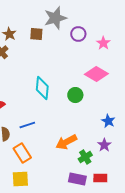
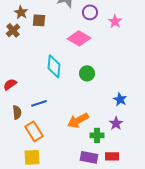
brown square: (36, 34) -> (39, 20), moved
pink diamond: (96, 74) -> (79, 38), moved
green cross: (85, 157) -> (97, 135), turned 32

